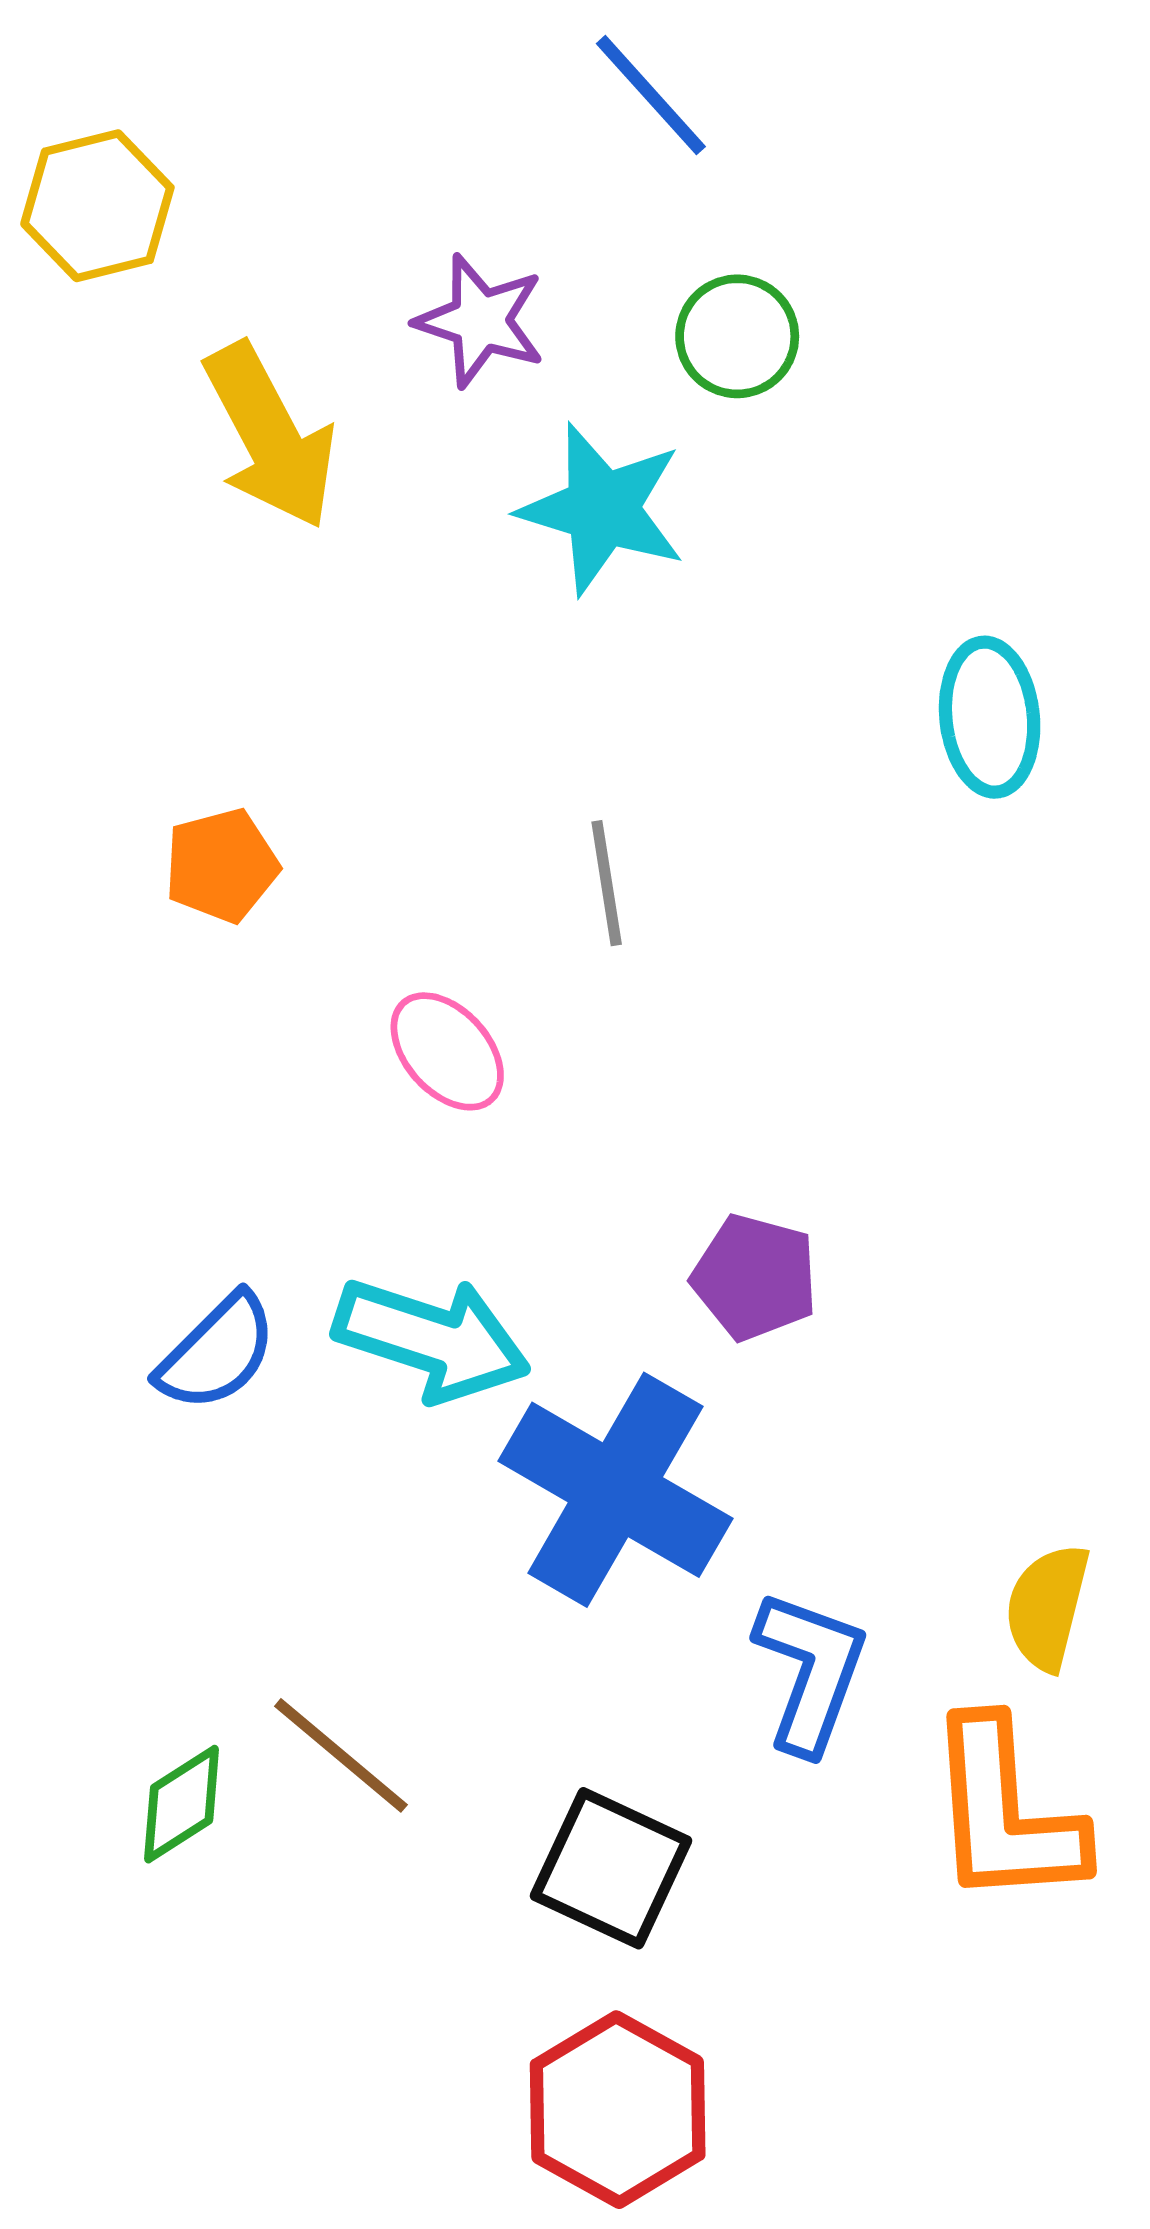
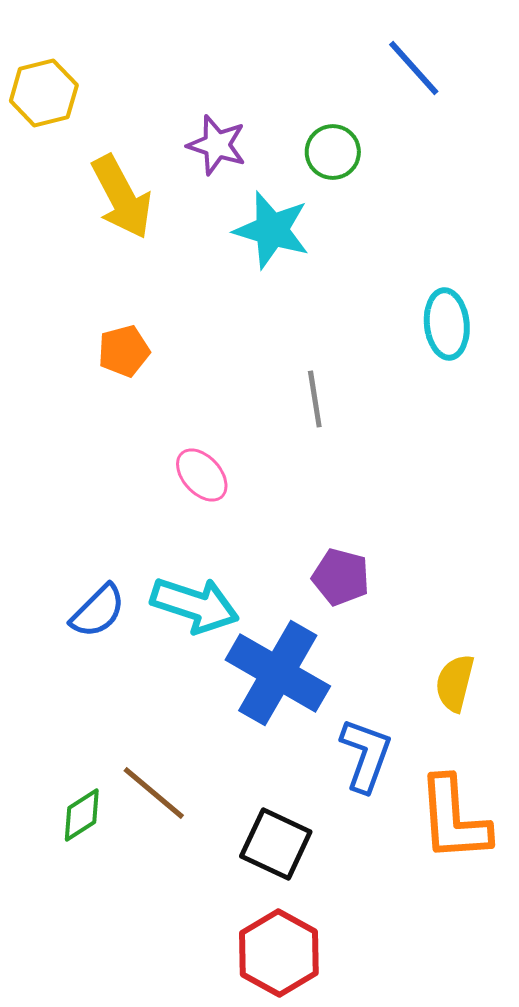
blue line: (651, 95) -> (414, 68), moved
orange pentagon: (221, 865) -> (124, 351), moved
gray line: (607, 883) -> (315, 399), moved
yellow semicircle: (1047, 1607) -> (455, 683), moved

